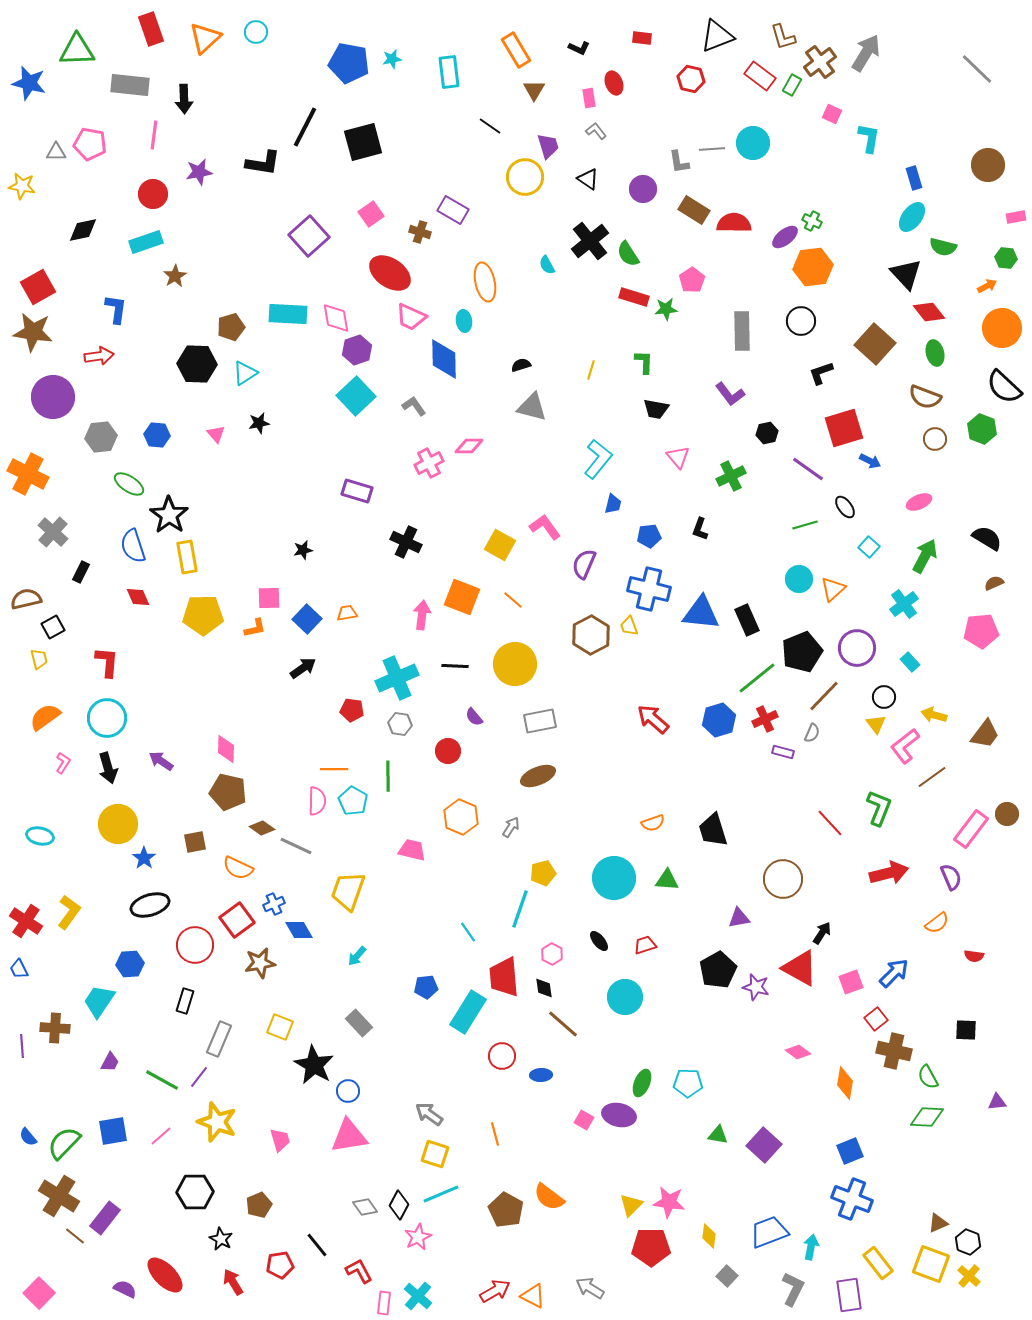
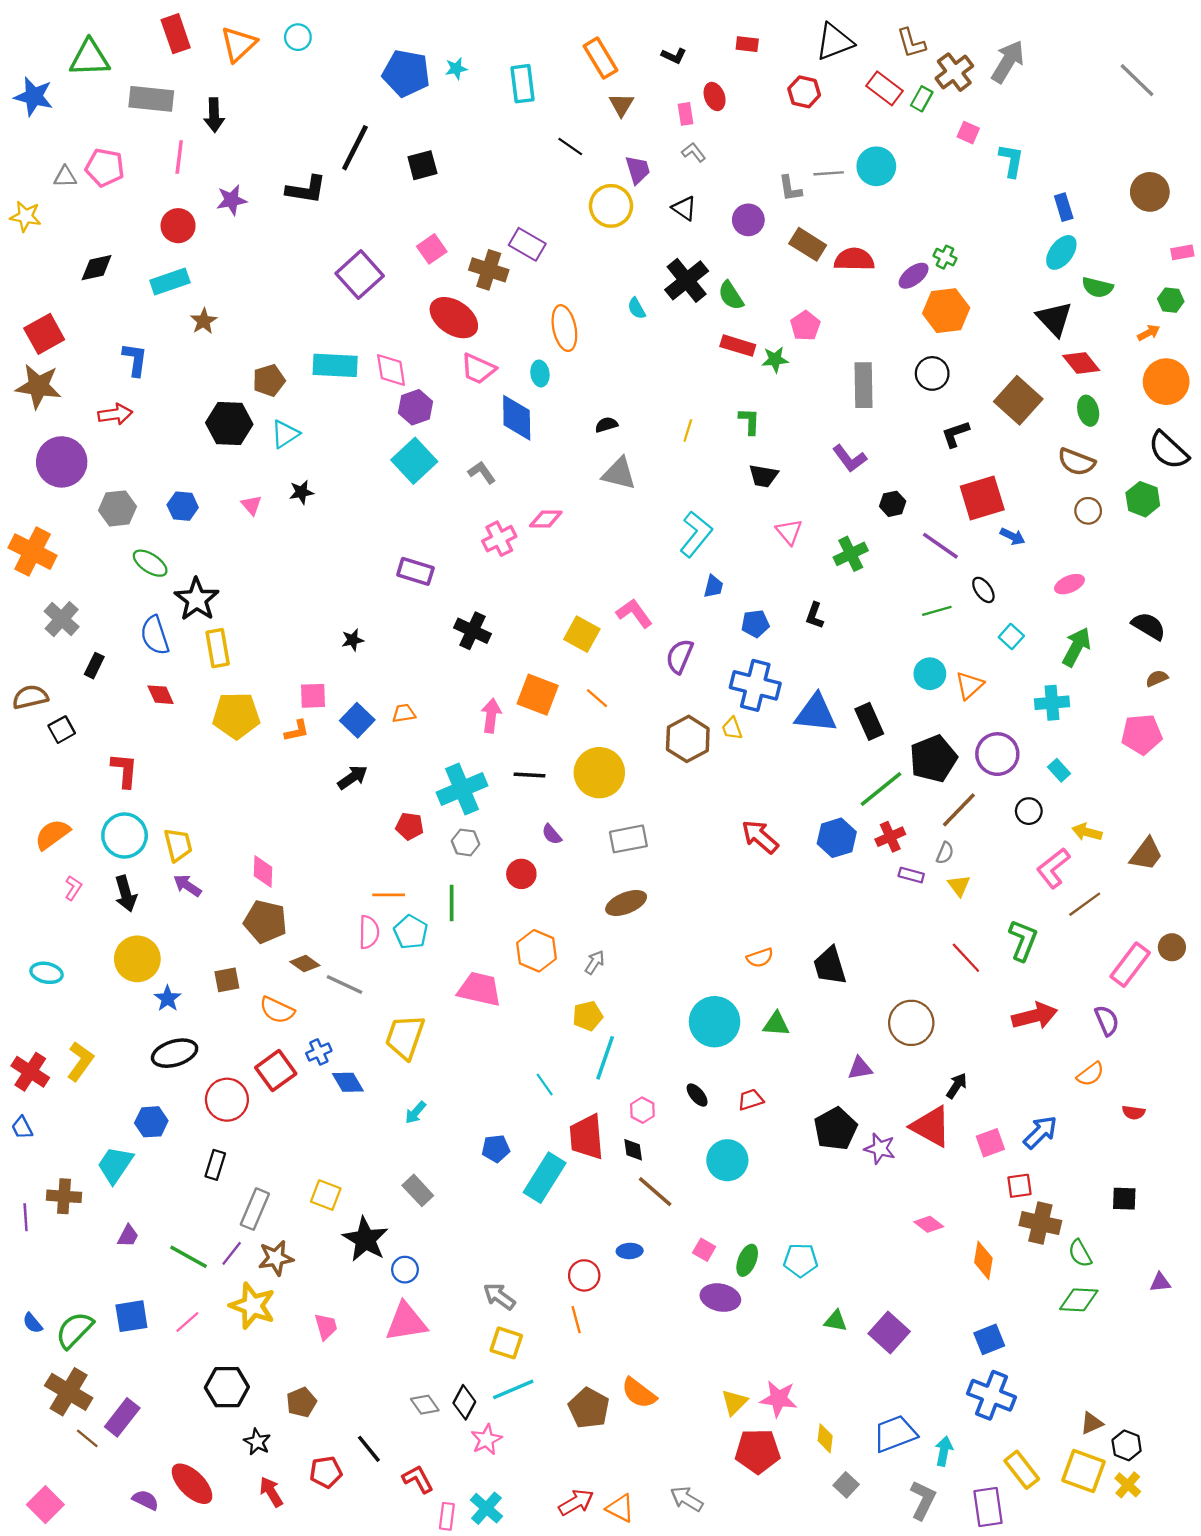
black square: (363, 142) -> (422, 165), size x0.7
brown cross: (420, 232) -> (489, 270), size x1.5
cyan cross: (904, 604) -> (1052, 703), turned 32
yellow trapezoid: (39, 659) -> (178, 845), moved, size x1.4
yellow triangle: (876, 724) -> (959, 886), moved
pink trapezoid: (412, 850) -> (479, 989), size x1.4
yellow pentagon: (543, 873) -> (588, 1016), moved
brown star: (260, 963) -> (276, 1258), moved
red square: (876, 1019) -> (1019, 1186), turned 30
red circle: (502, 1056) -> (584, 1275), moved
pink square: (584, 1120) -> (704, 1250), moved

